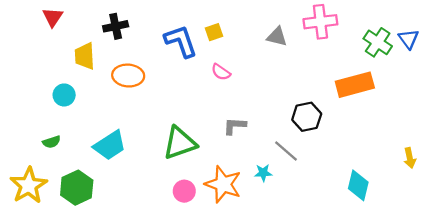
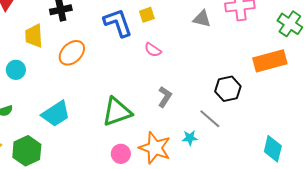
orange ellipse: (128, 76) -> (72, 53), turned -48
gray L-shape: (235, 126) -> (165, 97), turned 120

